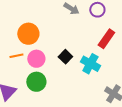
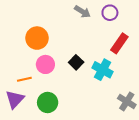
orange line: (16, 56) -> (24, 79), moved
green circle: (36, 82) -> (48, 103), moved

